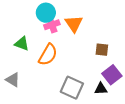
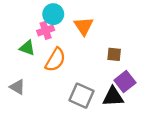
pink cross: (52, 25) -> (46, 30), moved
black triangle: (101, 89) -> (113, 97), size x1.5

